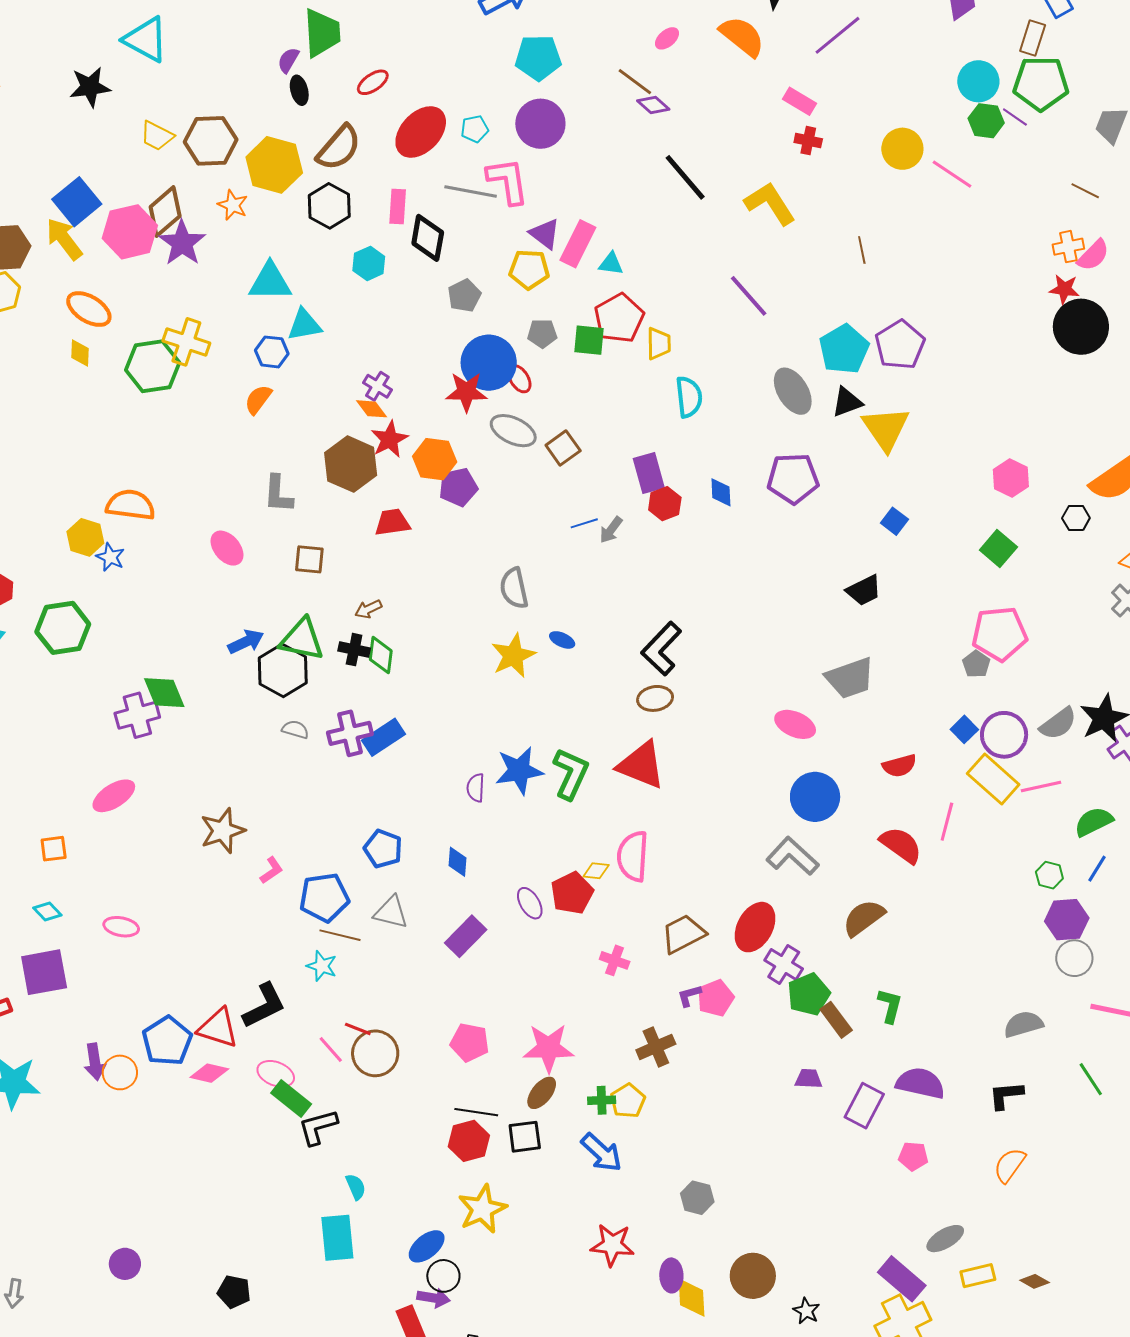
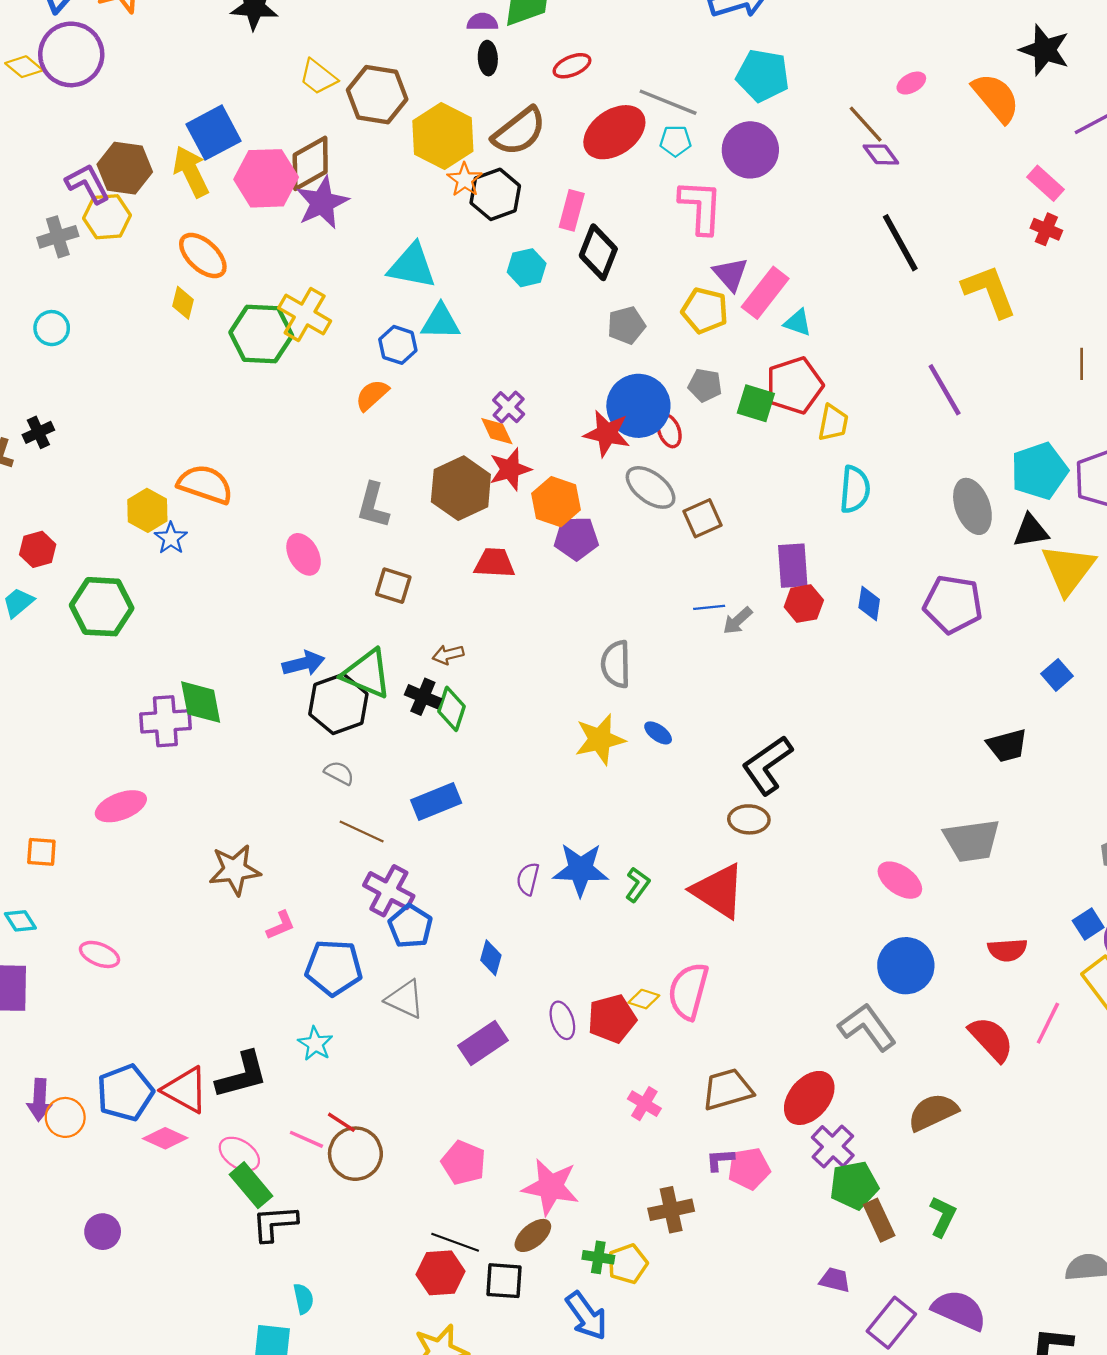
purple semicircle: (288, 60) -> (482, 22), turned 48
gray line: (471, 192) -> (668, 102), moved
orange star: (233, 205) -> (465, 180), moved
purple cross: (350, 733) -> (389, 891), moved, turned 30
green L-shape: (571, 774) -> (638, 885), size x0.6
brown line: (340, 935) -> (362, 832), moved
pink line: (331, 1050) -> (306, 1139), turned -36
purple circle: (125, 1264) -> (103, 1232), moved

